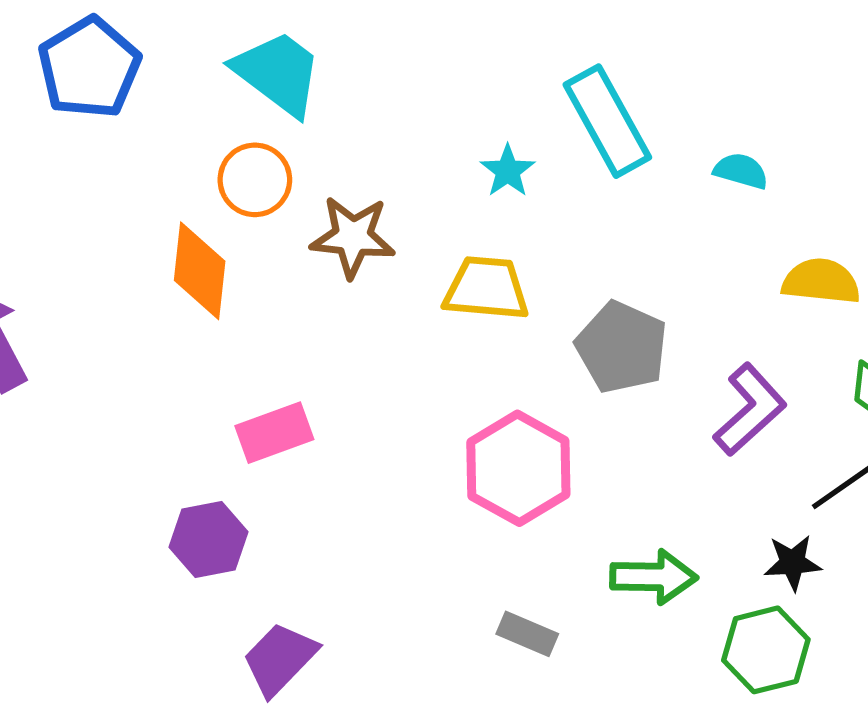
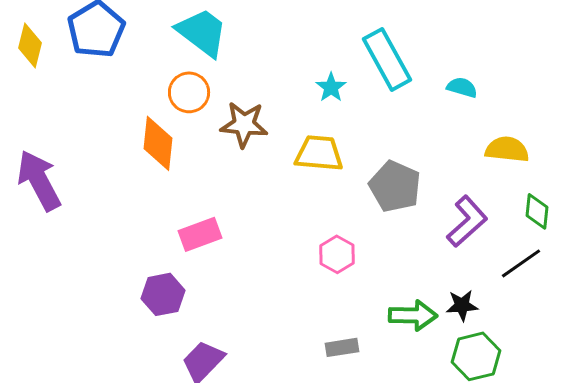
pink hexagon: (518, 468) -> (337, 254), size x0.6
black star: (793, 563) -> (462, 305), moved
gray rectangle: (527, 634) -> (342, 347), turned -32

